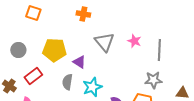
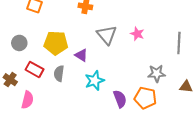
gray line: (159, 50) -> (179, 43), moved
red rectangle: (33, 76) -> (35, 69), turned 66
gray semicircle: (67, 82) -> (59, 73), moved

